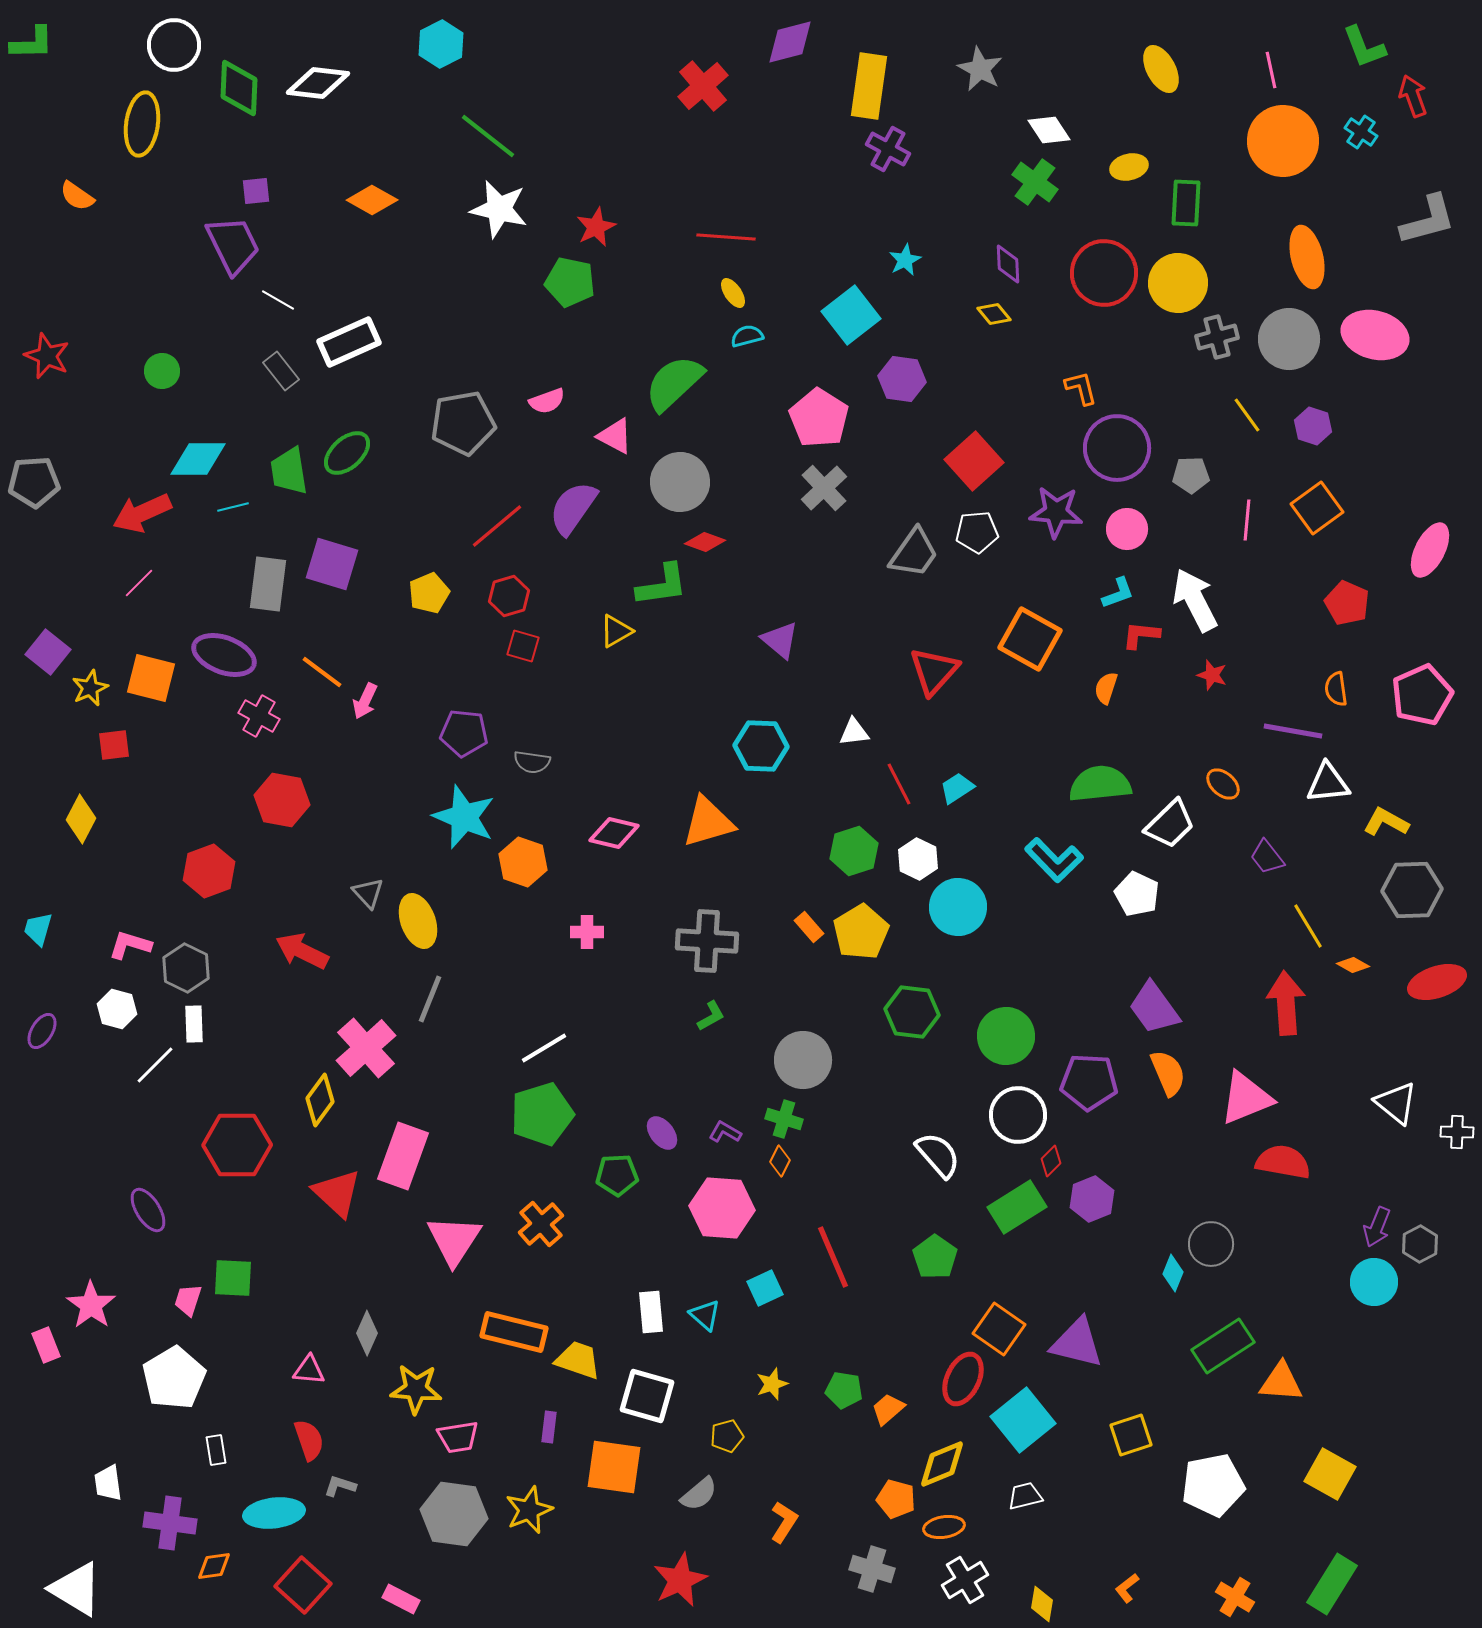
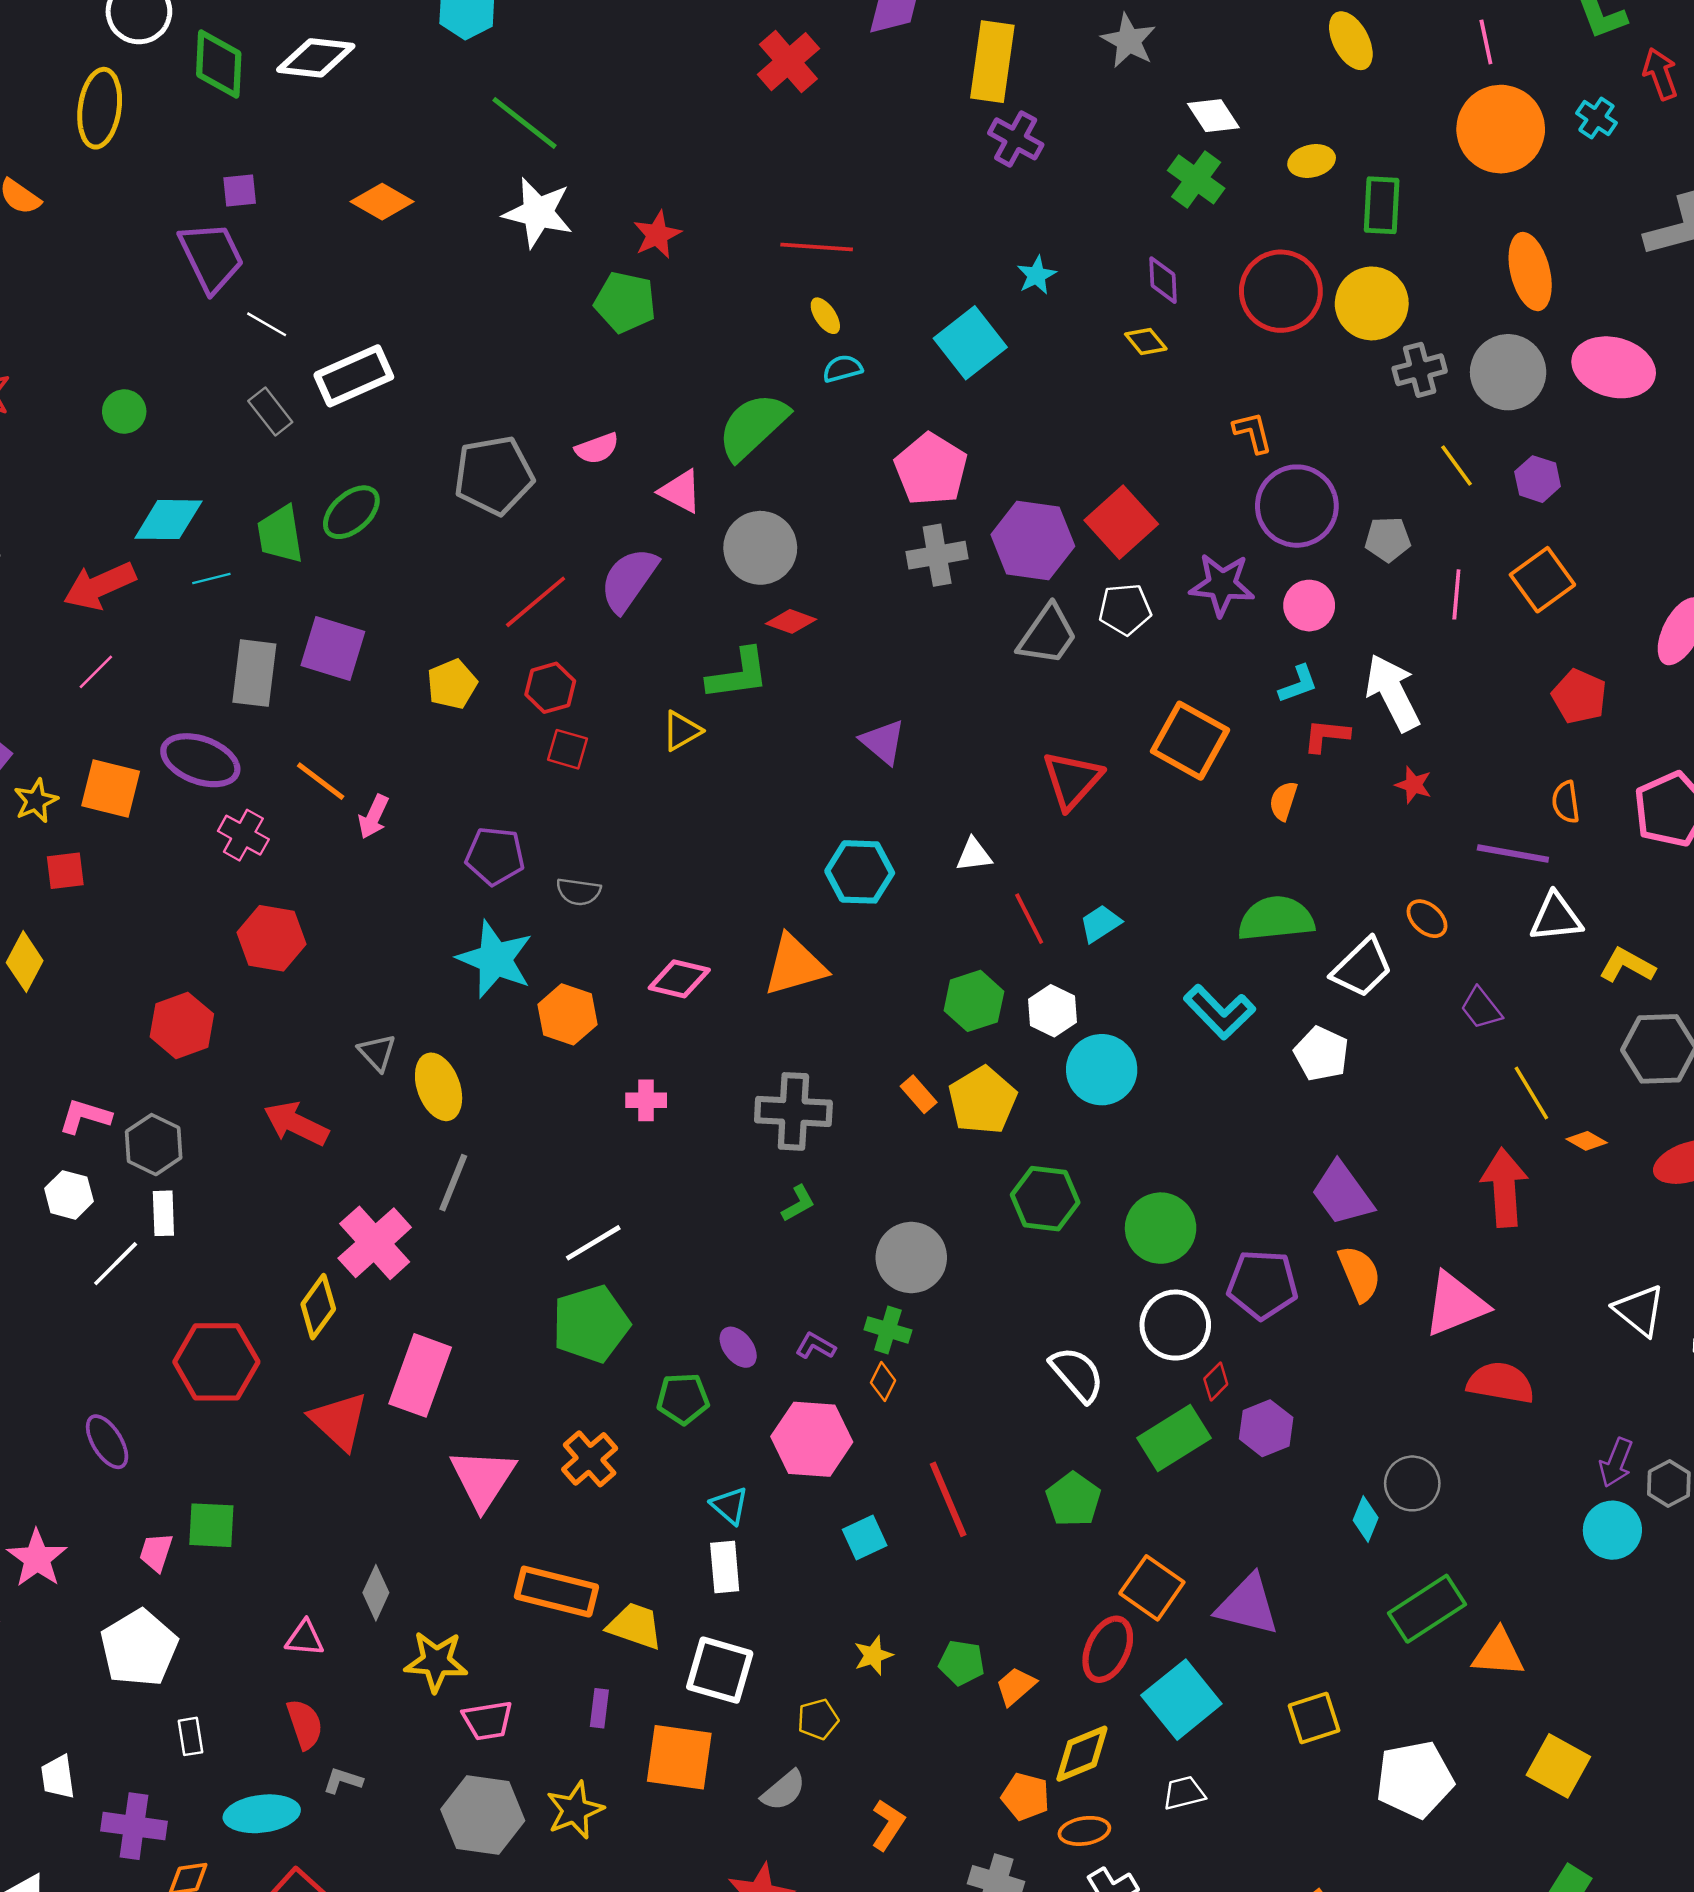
purple hexagon: (902, 379) -> (1033, 540), moved, size x1.4
gray cross: (824, 488) -> (937, 555), turned 33
cyan triangle: (705, 1315) -> (730, 1506), moved

